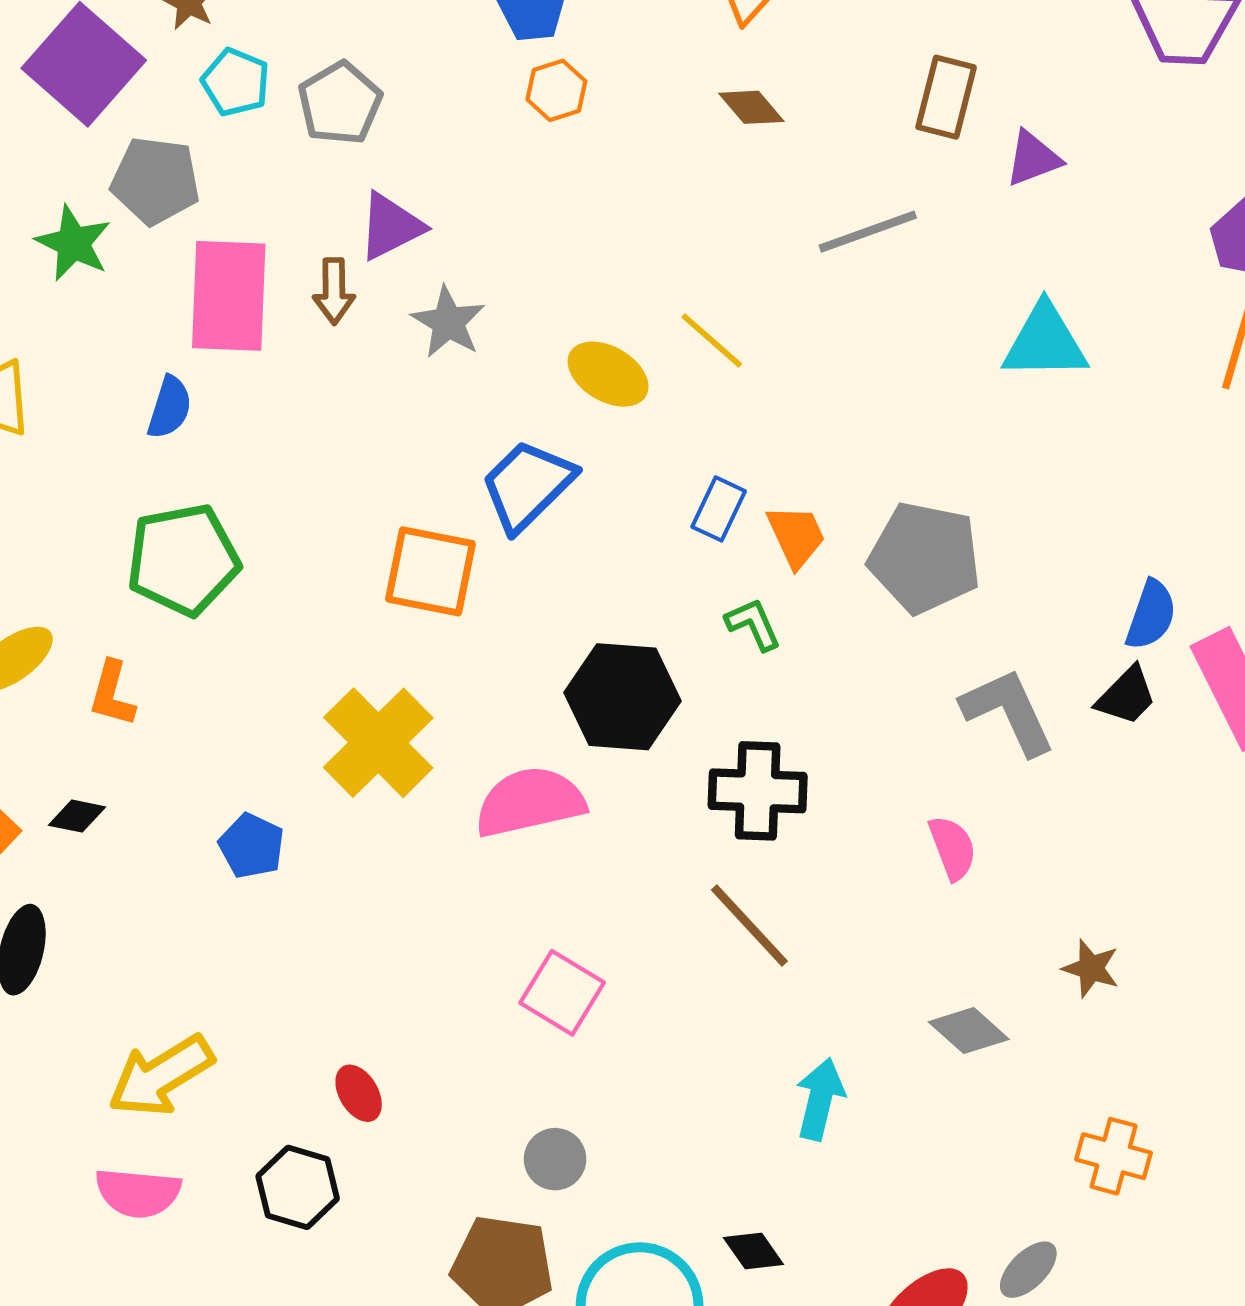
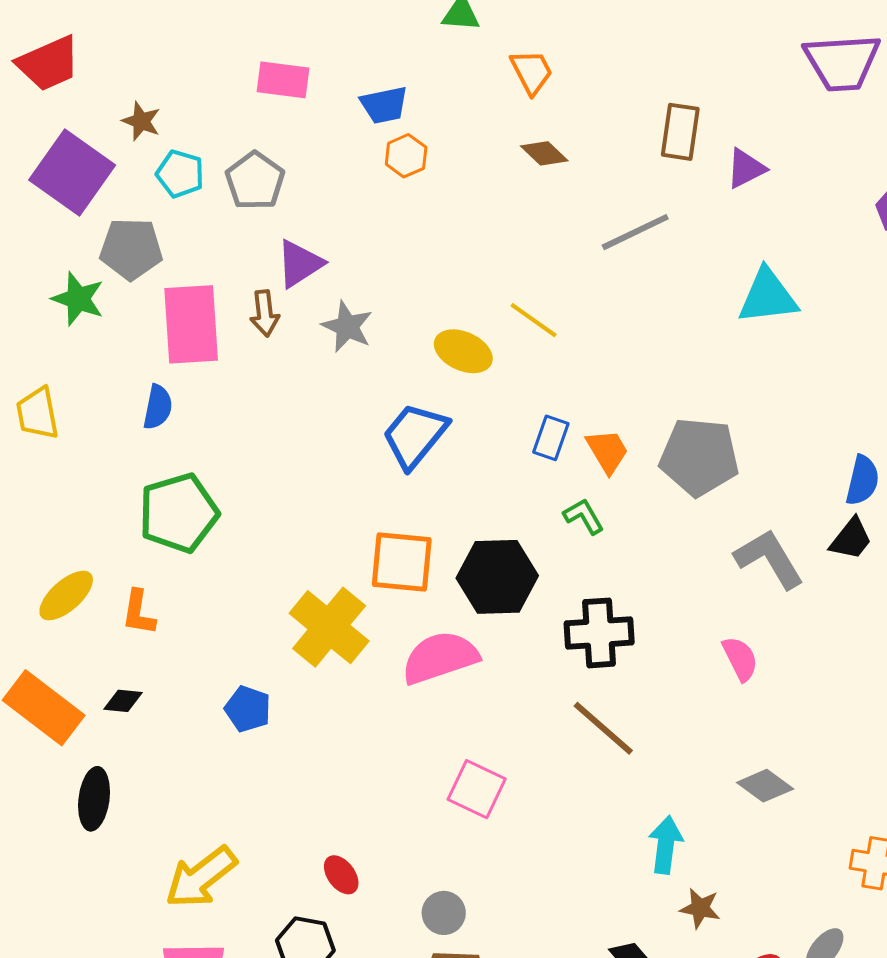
orange square: (430, 571) -> (402, 562), moved
brown star: (1091, 968) -> (700, 908), moved
gray circle: (555, 1159) -> (444, 913), moved

